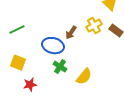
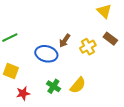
yellow cross: (94, 26) -> (88, 47), moved
green cross: (60, 67) -> (53, 86), moved

